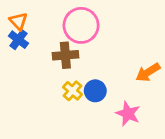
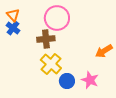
yellow cross: (73, 91) -> (51, 64), size x1.5
blue circle: (95, 91) -> (67, 81), moved

